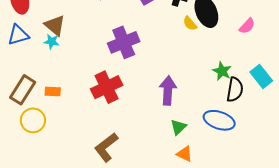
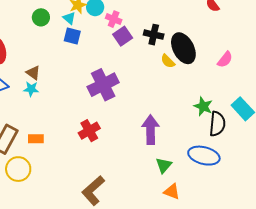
brown triangle: (55, 25) -> (33, 73), size x0.7
red cross: (107, 87) -> (89, 131), size x0.7

